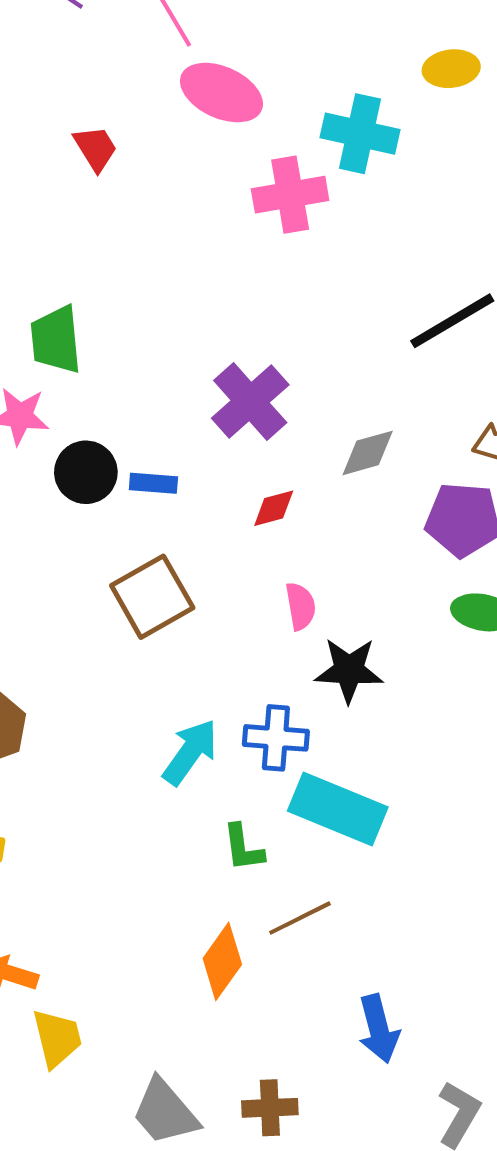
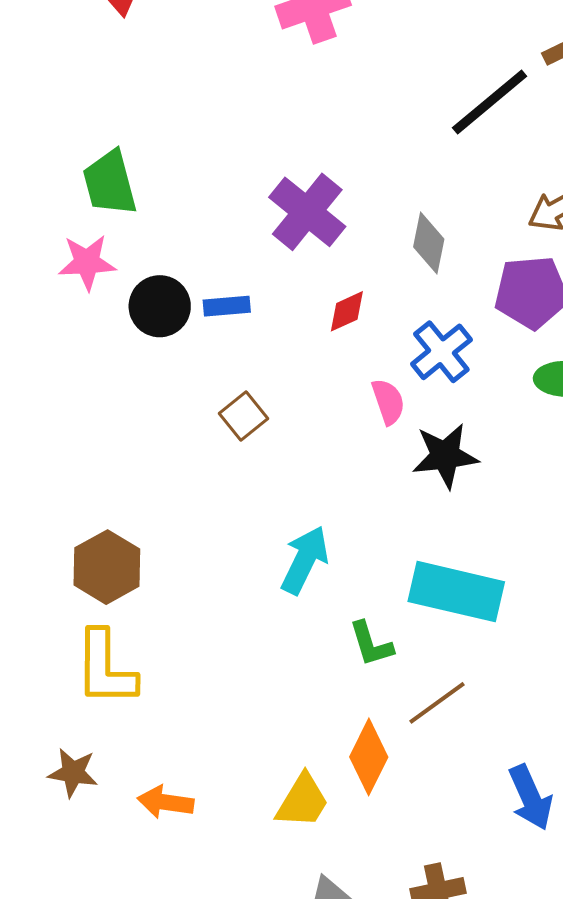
gray diamond: (368, 453) -> (429, 243), turned -54
brown square: (152, 597) -> (243, 416), size x0.6
blue cross: (276, 738) -> (441, 352), moved, turned -34
yellow trapezoid: (57, 1038) -> (302, 801), moved, turned 54

